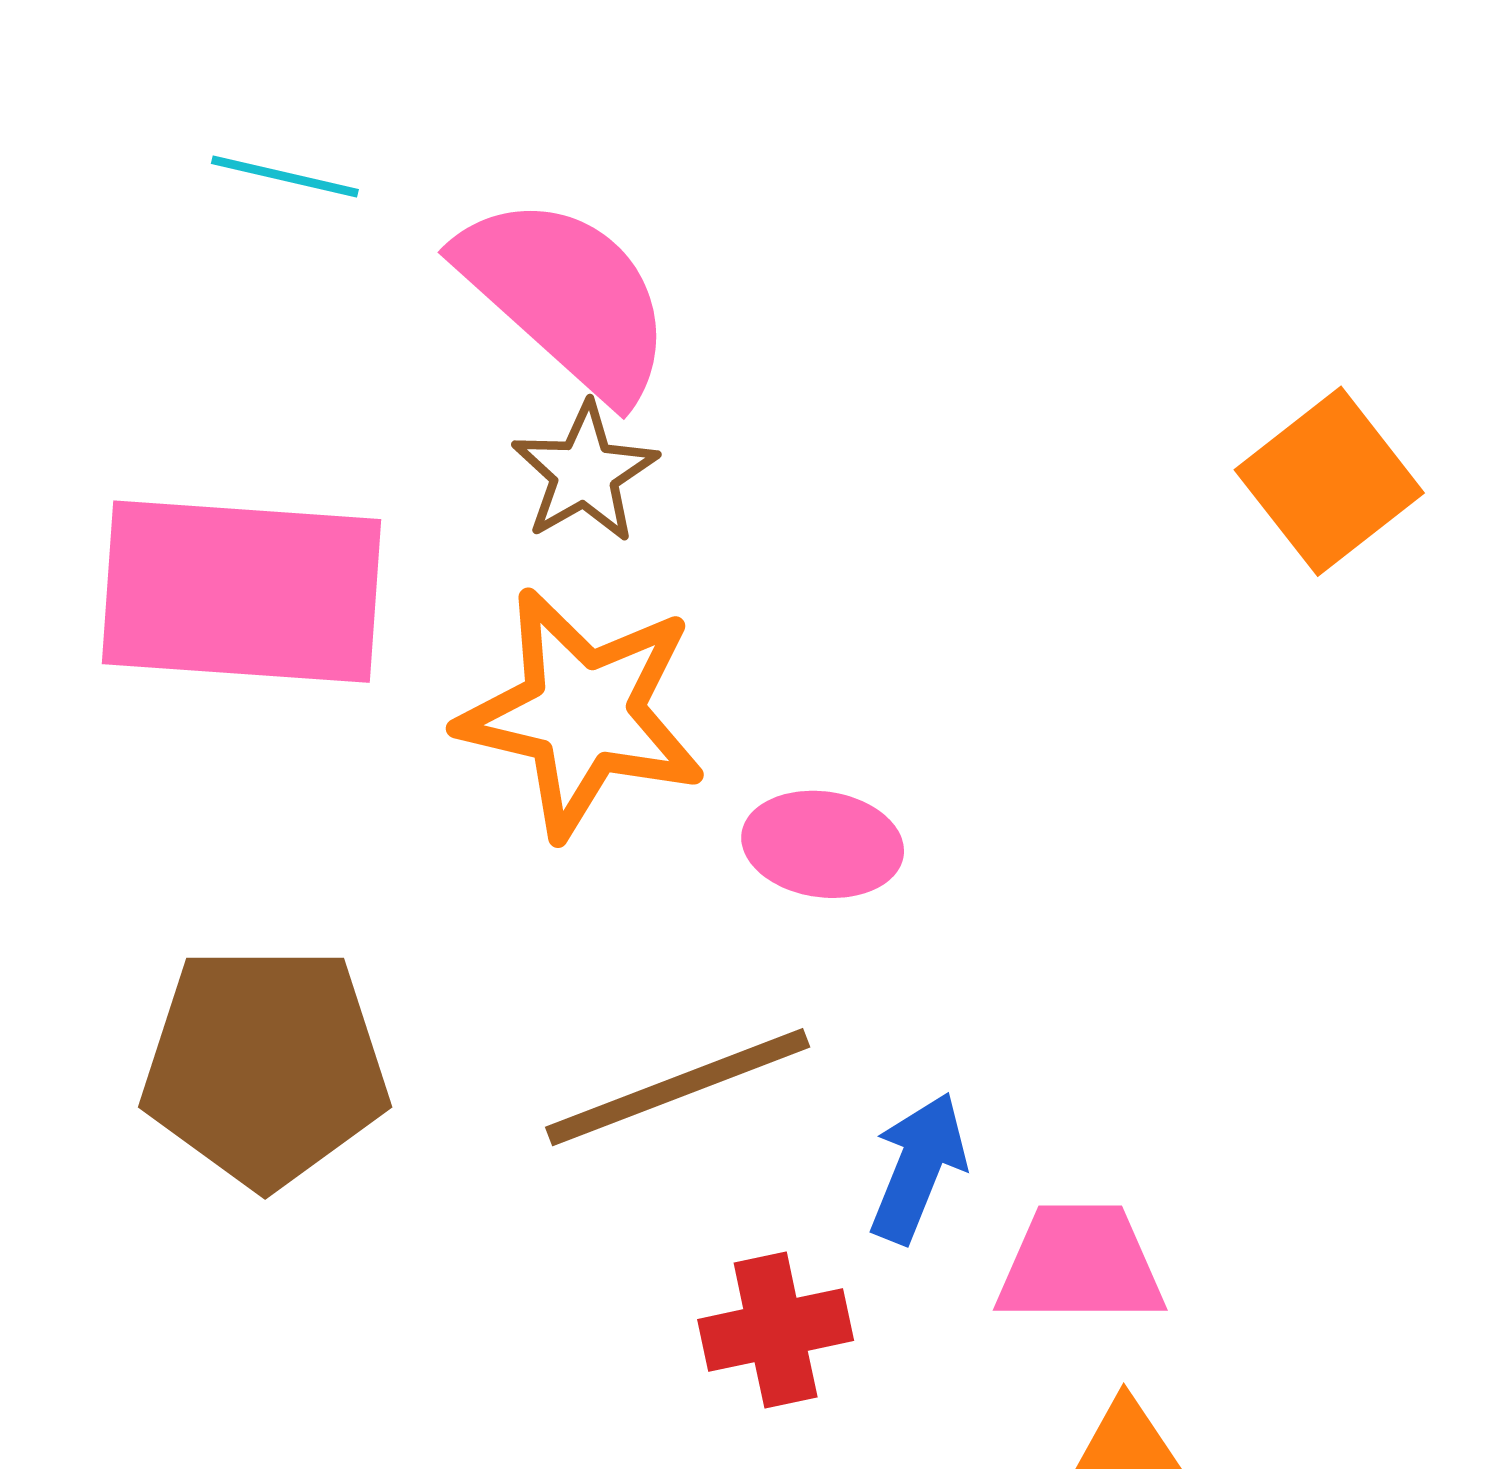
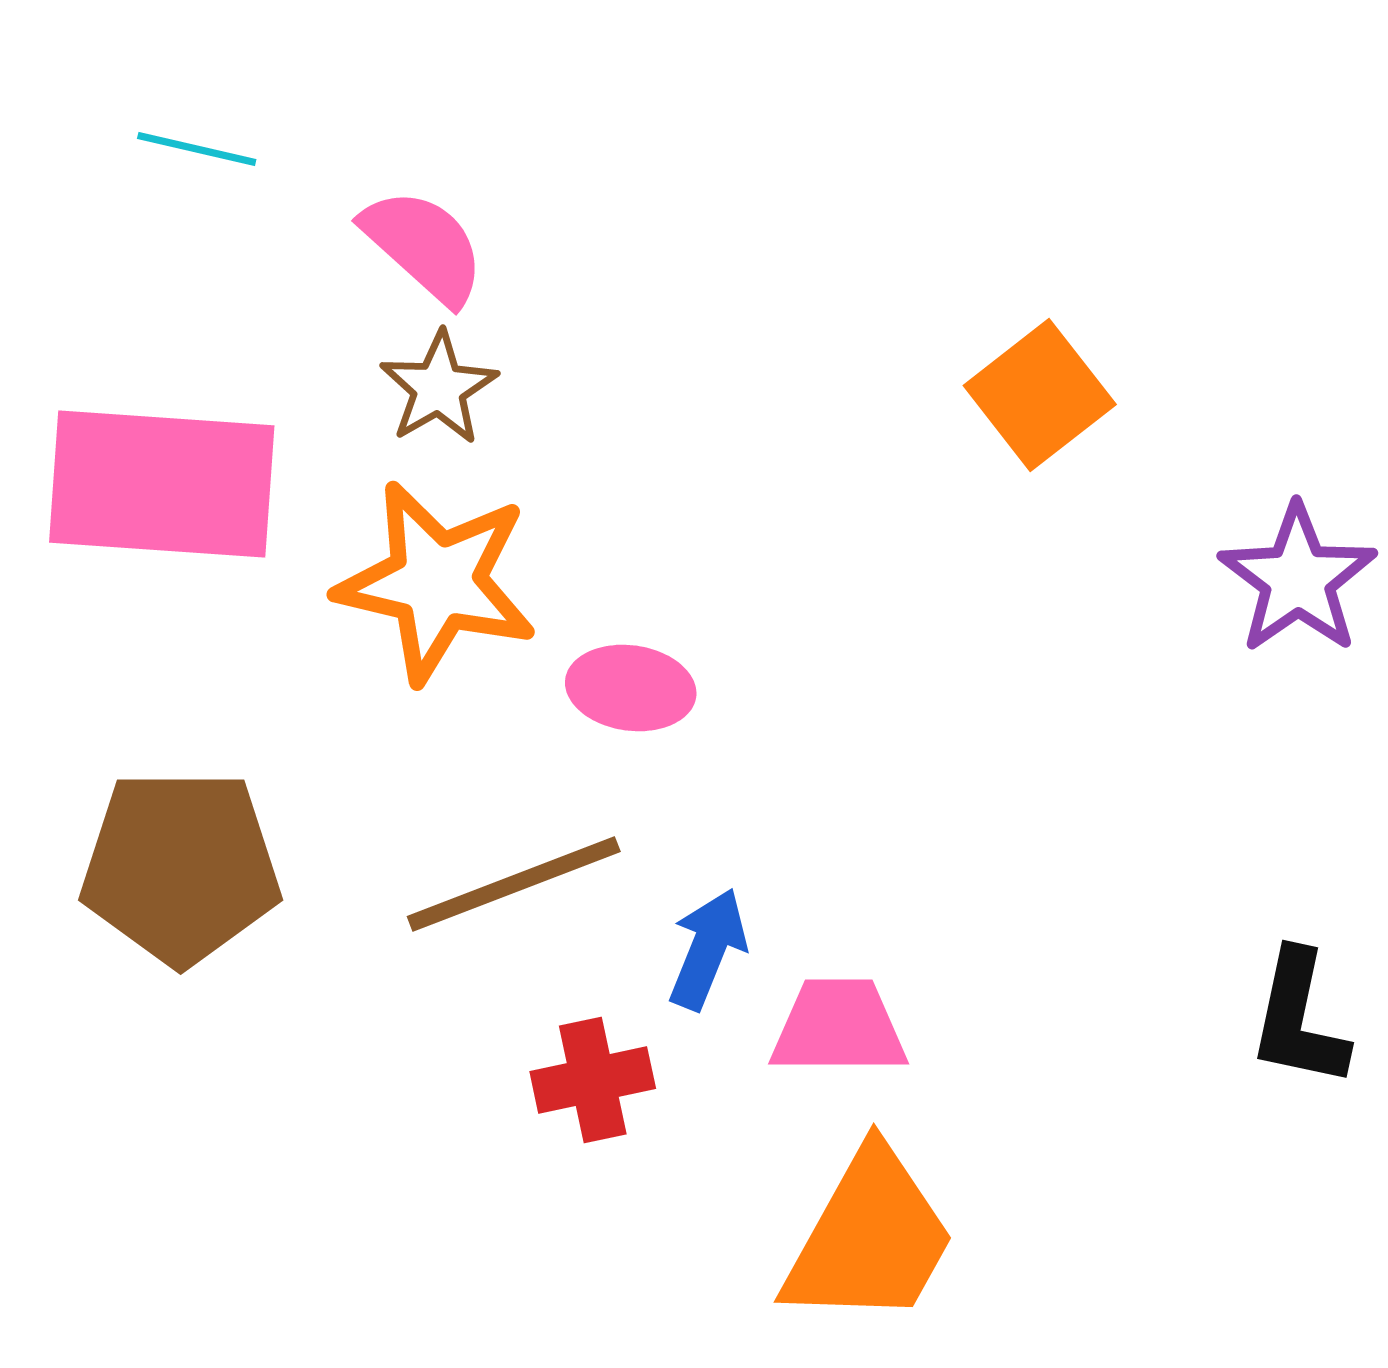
pink semicircle: (566, 297) -> (424, 246), size x0.7

